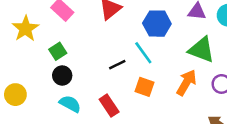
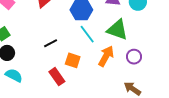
cyan line: (143, 53) -> (87, 34), moved
red rectangle: (109, 106) -> (57, 77), moved

